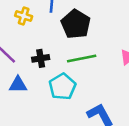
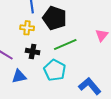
yellow cross: (24, 16) -> (27, 28), moved
black cross: (41, 58) -> (33, 51), turned 32

